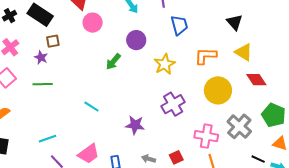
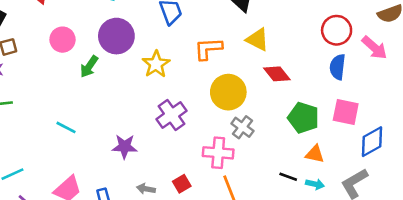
pink circle: (93, 23) -> (63, 40), moved
purple circle: (136, 40) -> (116, 36), size x1.4
gray cross: (239, 126) -> (242, 127), moved, size x0.7

